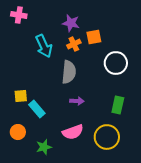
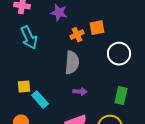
purple star: (71, 23) -> (59, 13), moved
cyan arrow: (44, 46) -> (29, 38), moved

